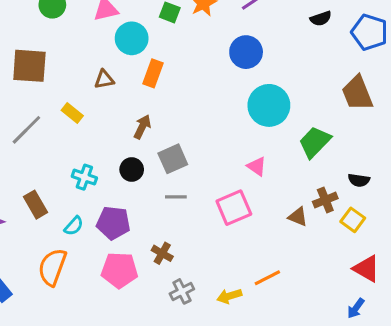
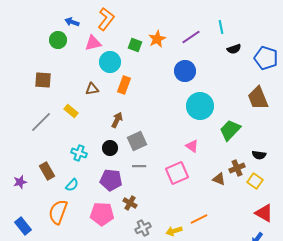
brown square: (29, 66) -> (43, 80), size x0.7
purple pentagon: (113, 223) -> (111, 180), moved

